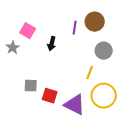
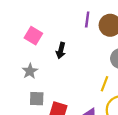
purple line: (75, 28) -> (87, 20), moved
gray star: (13, 48) -> (30, 71), moved

